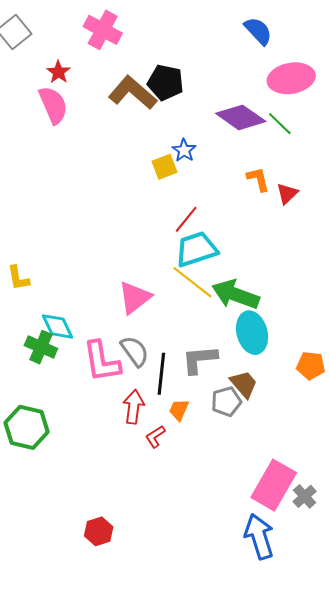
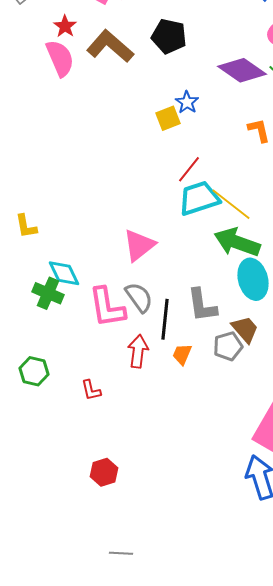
brown L-shape: (133, 93) -> (110, 46), moved
yellow line: (192, 282) -> (231, 204), moved
gray L-shape: (200, 359) -> (202, 305), turned -93
green hexagon: (27, 427) -> (34, 371), size x0.7
red L-shape: (155, 437) -> (91, 390), moved, turned -70

